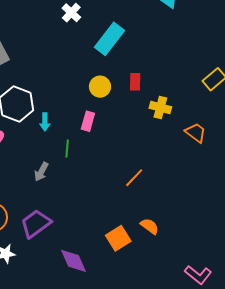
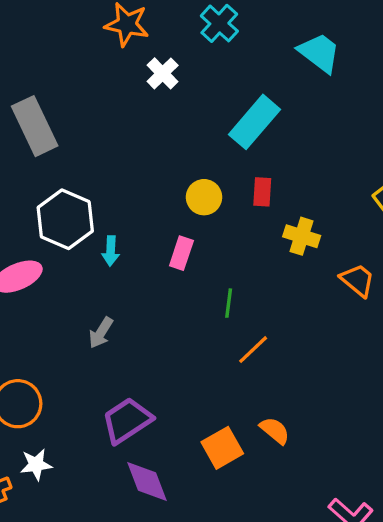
cyan rectangle: (109, 39) -> (254, 122), moved
green line: (67, 149) -> (229, 303), moved
purple trapezoid: (36, 224) -> (127, 421), moved

